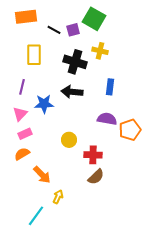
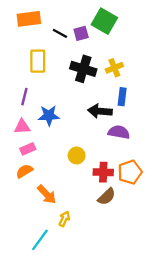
yellow cross: (100, 51) -> (114, 68), moved, turned -35
black arrow: (72, 92) -> (100, 111), moved
pink triangle: (20, 114) -> (22, 127), turned 42
orange pentagon: (130, 130) -> (130, 172), moved

